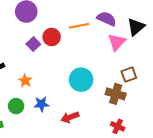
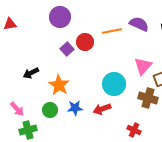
pink triangle: (117, 42) -> (143, 66), moved
orange star: (25, 81) -> (59, 85), size x1.5
red arrow: (70, 117) -> (102, 109), moved
red cross: (118, 126) -> (134, 130), moved

